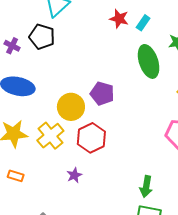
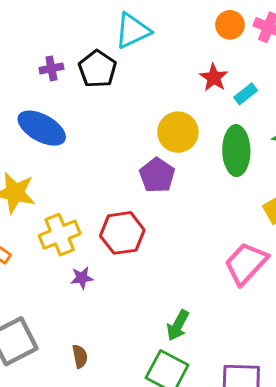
purple cross: (12, 46) -> (51, 68), turned 35
yellow circle: (71, 107) -> (178, 132), moved
yellow cross: (50, 136) -> (60, 235), moved

